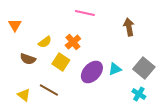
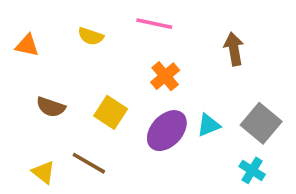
orange triangle: (15, 25) -> (27, 45), turned -48
yellow semicircle: (45, 42) -> (91, 36), moved, turned 56
orange cross: (73, 42) -> (165, 76), moved

